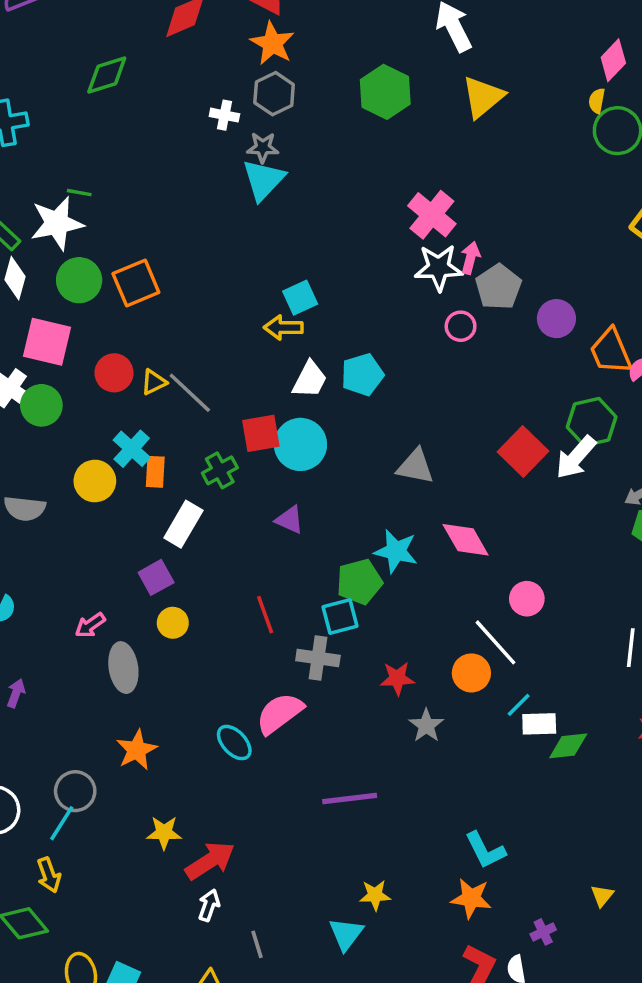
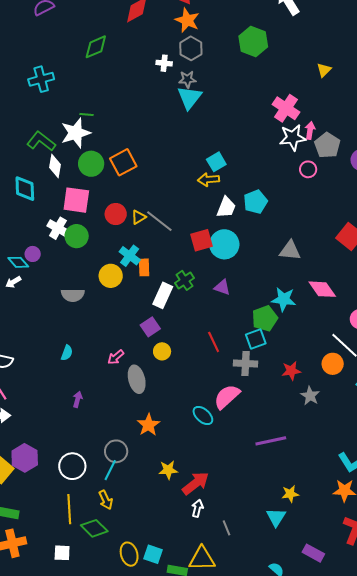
yellow triangle: (483, 97) -> (324, 70), moved, size x0.6
green cross: (220, 470) -> (185, 280), moved

